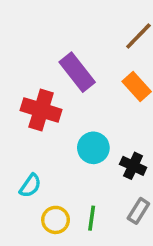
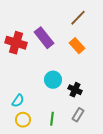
red cross: (41, 110) -> (16, 43), moved
yellow circle: (56, 220) -> (23, 120), moved

